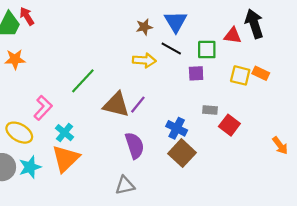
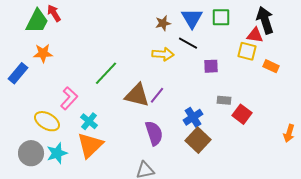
red triangle: (233, 36) -> (255, 35), moved
green square: (207, 50) -> (221, 17), moved
yellow square: (240, 75) -> (247, 51), moved
blue cross: (177, 128) -> (193, 117), turned 30
orange arrow: (280, 146) -> (289, 133), turned 54

